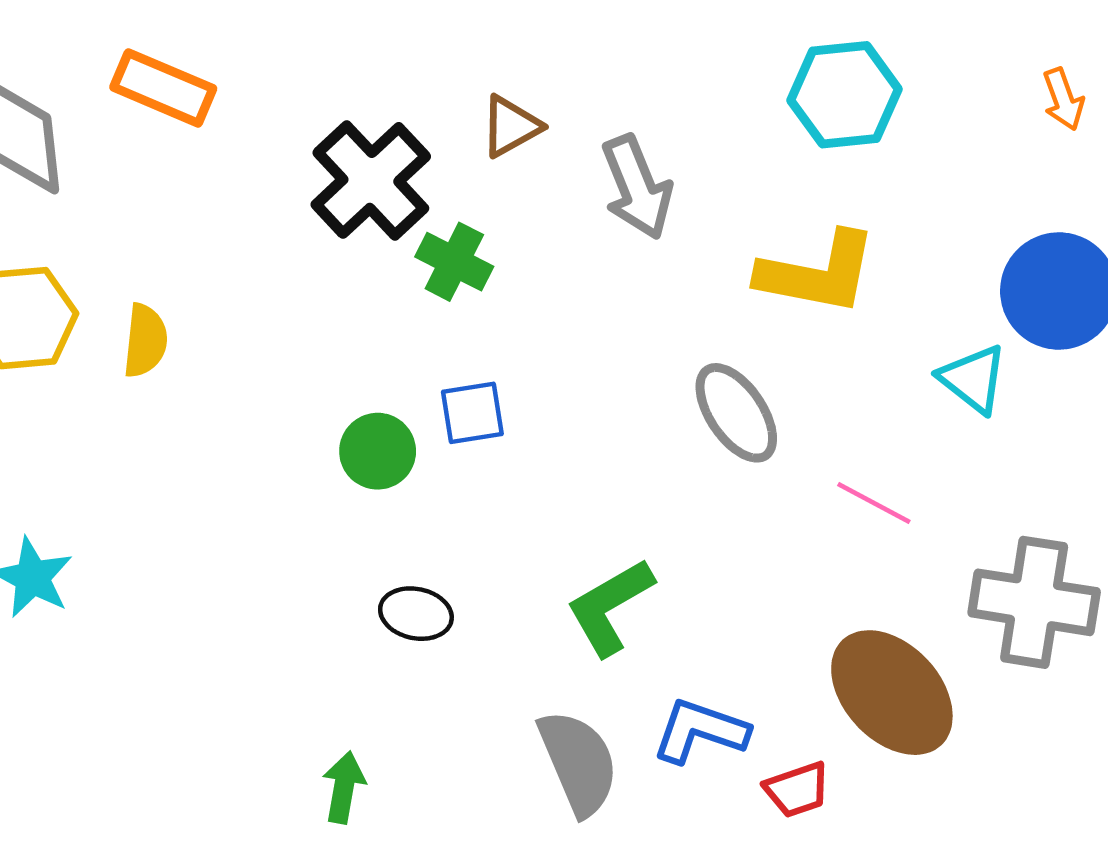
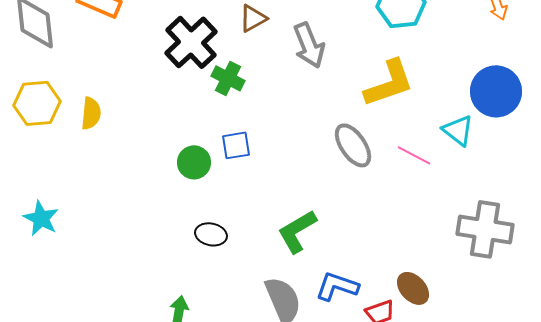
yellow L-shape: (817, 273) -> (389, 83), turned -30
pink line: (874, 503) -> (414, 155), moved
brown ellipse: (892, 693) -> (413, 288), moved, size x0.6

